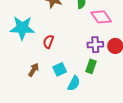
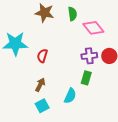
cyan square: (60, 69) -> (42, 106), moved
brown arrow: (34, 70) -> (40, 85), moved

